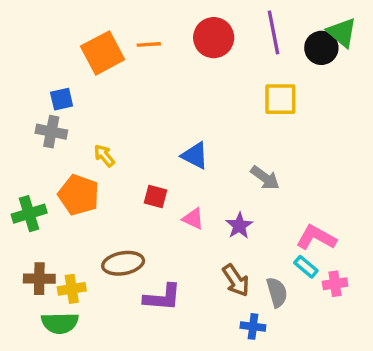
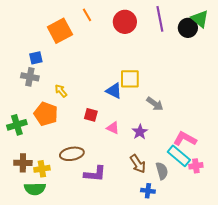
orange line: (149, 44) -> (87, 15), moved, turned 64
yellow square: (280, 99) -> (130, 79), moved
cyan rectangle: (306, 267) -> (179, 156), size x1.6

